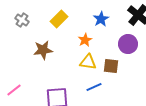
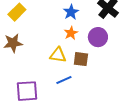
yellow rectangle: (59, 19) -> (17, 12), moved
orange star: (85, 40) -> (71, 33), moved

